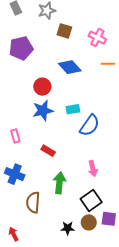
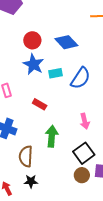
blue diamond: (70, 67) -> (66, 42), moved
cyan rectangle: (73, 109) -> (55, 73), moved
blue star: (43, 111) -> (33, 64), turned -30
black star: (68, 228) -> (31, 181), moved

